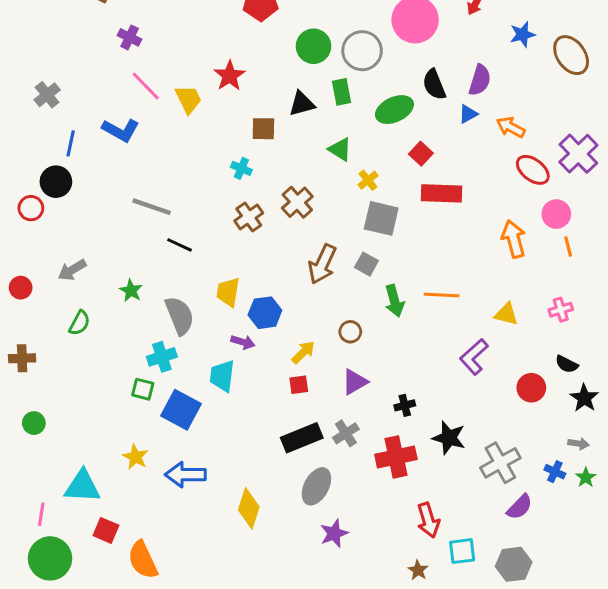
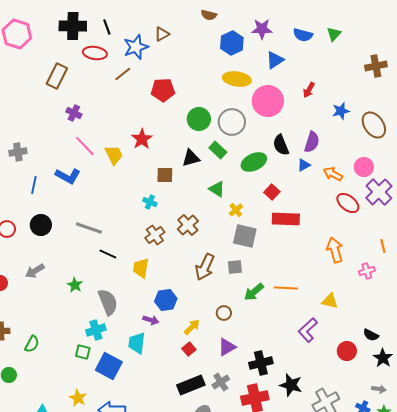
green rectangle: (341, 92) -> (218, 150), turned -36
gray cross: (47, 95) -> (18, 152), turned 30
black circle: (56, 182) -> (41, 225), moved
pink circle: (556, 214) -> (364, 167), moved
orange line: (568, 246) -> (383, 246), moved
gray square: (366, 264) -> (235, 267), turned -35
yellow trapezoid: (228, 292) -> (141, 268), moved
green arrow: (394, 301) -> (254, 292), turned 65
pink cross: (561, 310) -> (367, 271), moved
green semicircle: (79, 323) -> (32, 344), moved
red square: (299, 385) -> (189, 349), turned -32
black cross: (405, 405) -> (261, 363), size x1.6

